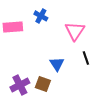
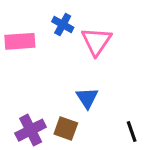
pink triangle: (75, 31) -> (96, 41), moved
black line: (86, 58) -> (132, 132), moved

